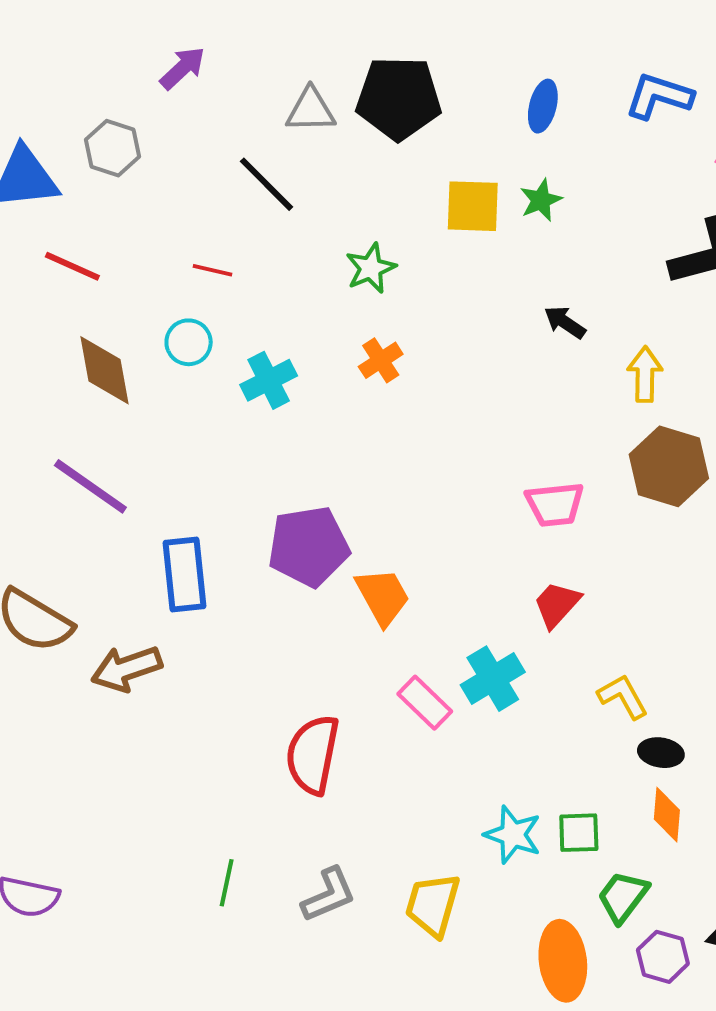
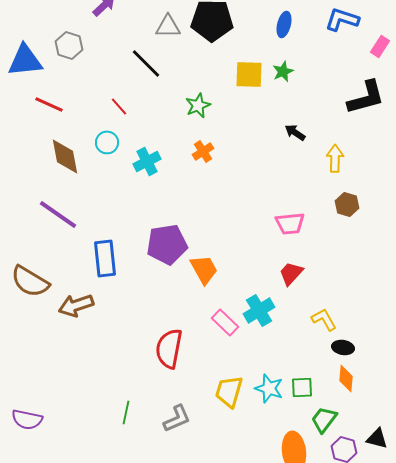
red line: (213, 270) -> (119, 106), turned 36
brown hexagon: (669, 466) -> (347, 204), size x0.6
yellow trapezoid: (433, 905) -> (229, 391), moved

